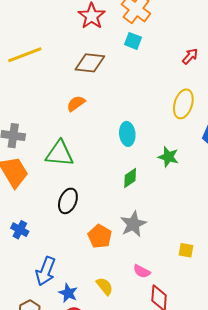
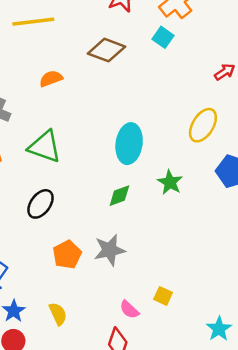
orange semicircle: (76, 103) -> (51, 79), moved
cyan ellipse: (127, 134) -> (129, 144), size x1.4
pink semicircle: (142, 271) -> (129, 310), moved

